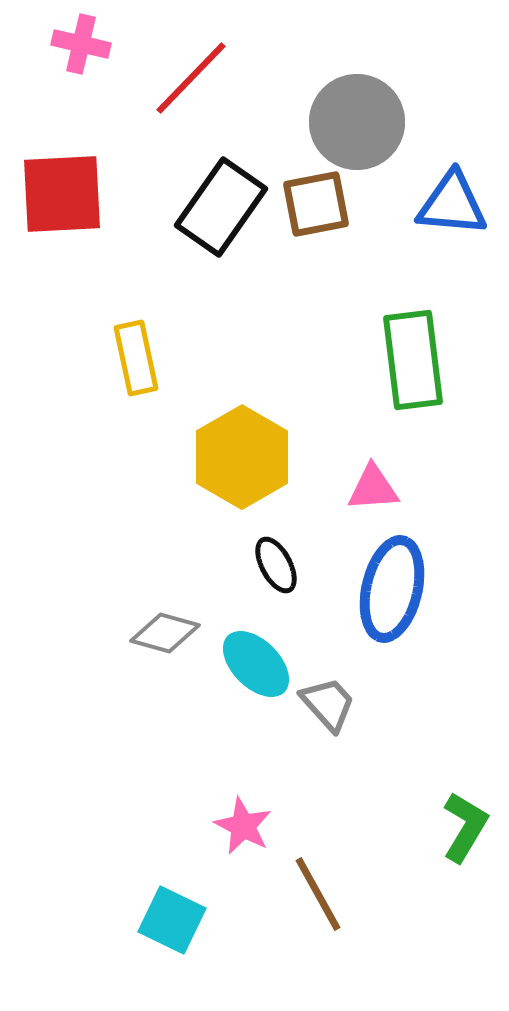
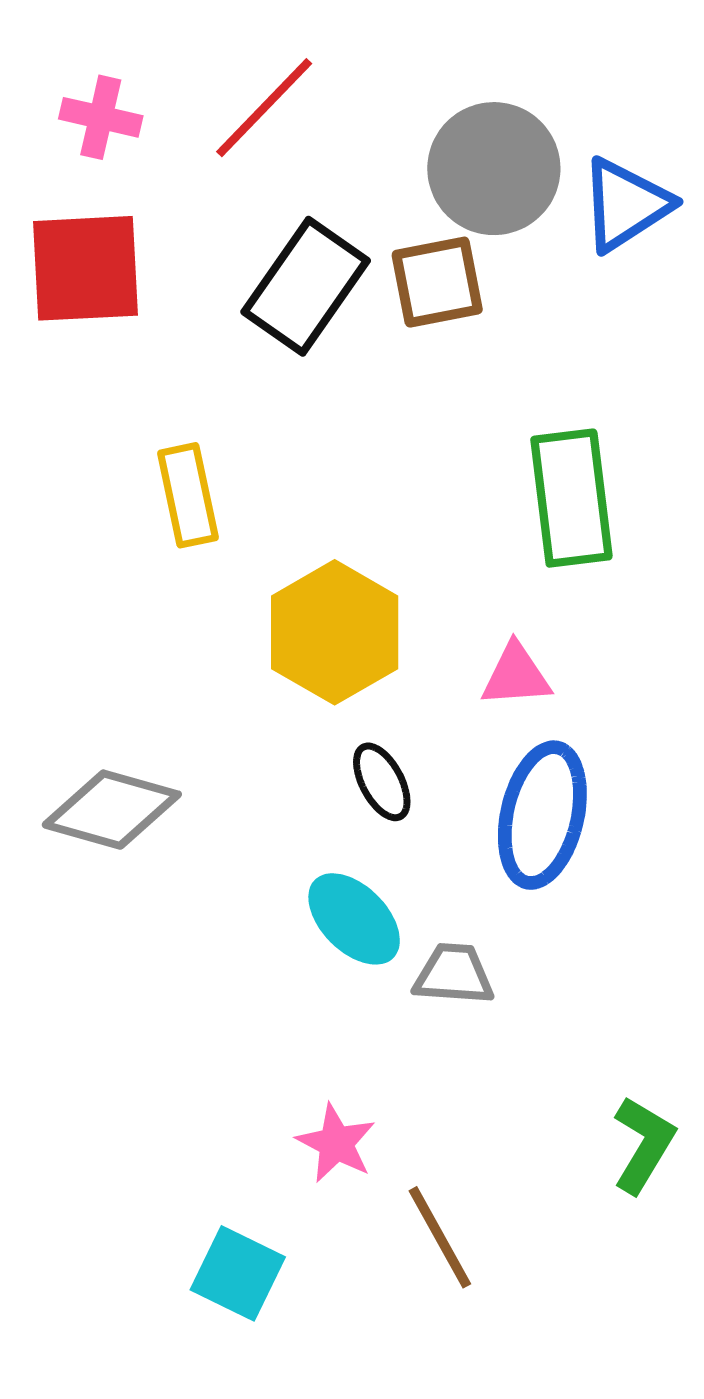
pink cross: (81, 44) -> (101, 117), moved
blue triangle: (452, 204) -> (625, 205), moved, turned -38
gray diamond: (165, 633) -> (112, 810), moved, size x1.4
gray trapezoid: (328, 704) -> (454, 974), turned -44

